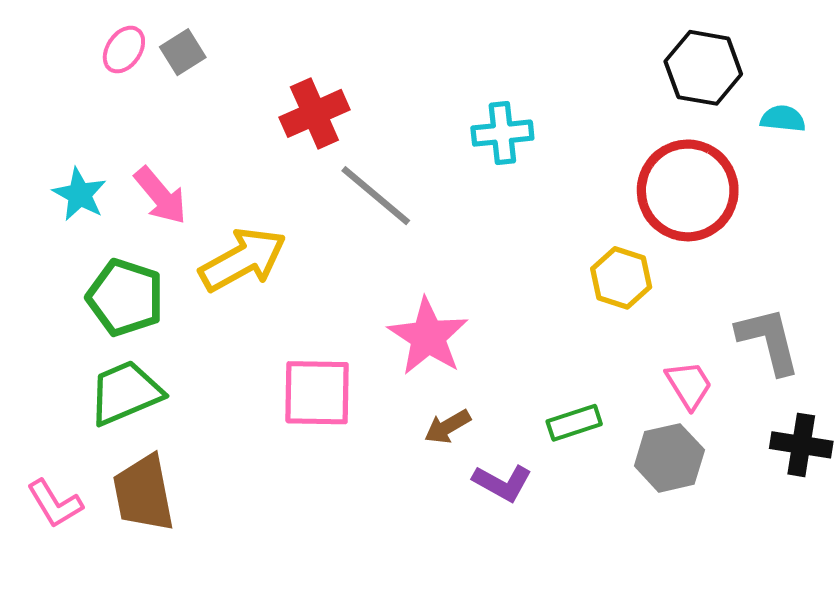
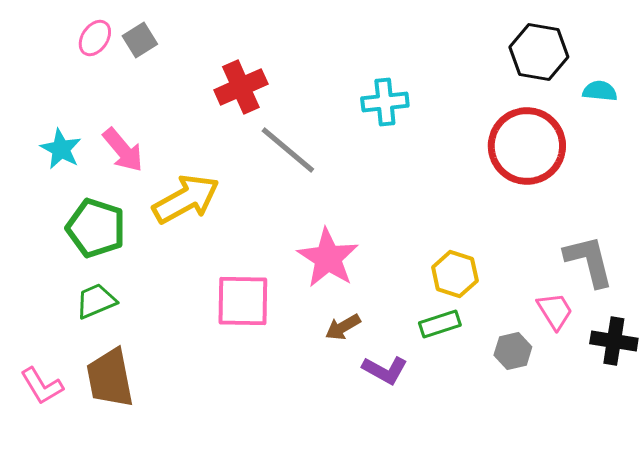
yellow hexagon: (621, 278) -> (455, 274), moved
pink trapezoid: (689, 385) -> (555, 311), moved
green trapezoid: (125, 393) -> (96, 301), size x0.7
gray hexagon: (669, 458) -> (513, 351), size x0.7

